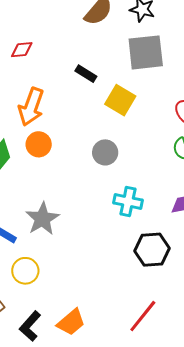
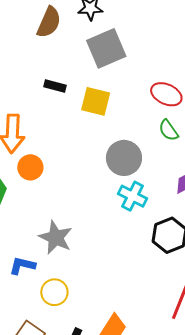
gray circle: (105, 152) -> (124, 158), moved, size x1.4
cyan cross: (128, 201) -> (133, 196), turned 32

